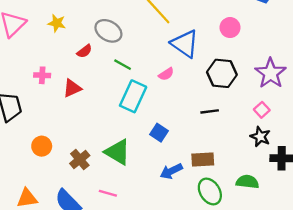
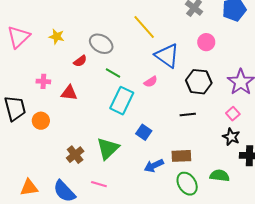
red triangle: (72, 88) -> (69, 93), turned 30
orange circle: (42, 146) -> (41, 121), moved
green triangle: (118, 152) -> (108, 149), turned 45

